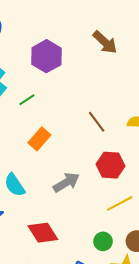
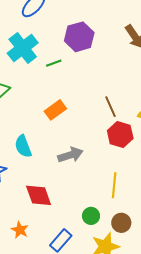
green line: (27, 100) -> (54, 63), moved
red hexagon: (111, 165) -> (120, 135), moved
yellow line: (120, 203) -> (114, 185), turned -70

